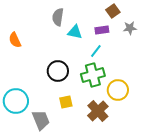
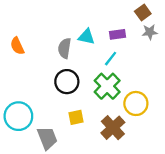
brown square: (113, 11) -> (143, 13), moved
gray semicircle: (58, 17) -> (64, 48), moved
green cross: (93, 75) -> (107, 86), turned -30

